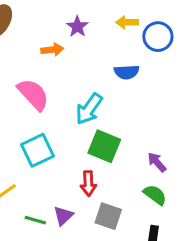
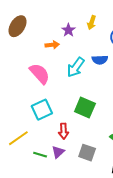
yellow arrow: (127, 22) -> (92, 23), moved, turned -72
cyan arrow: (89, 109) -> (76, 67), moved
red arrow: (88, 183) -> (63, 131), moved

